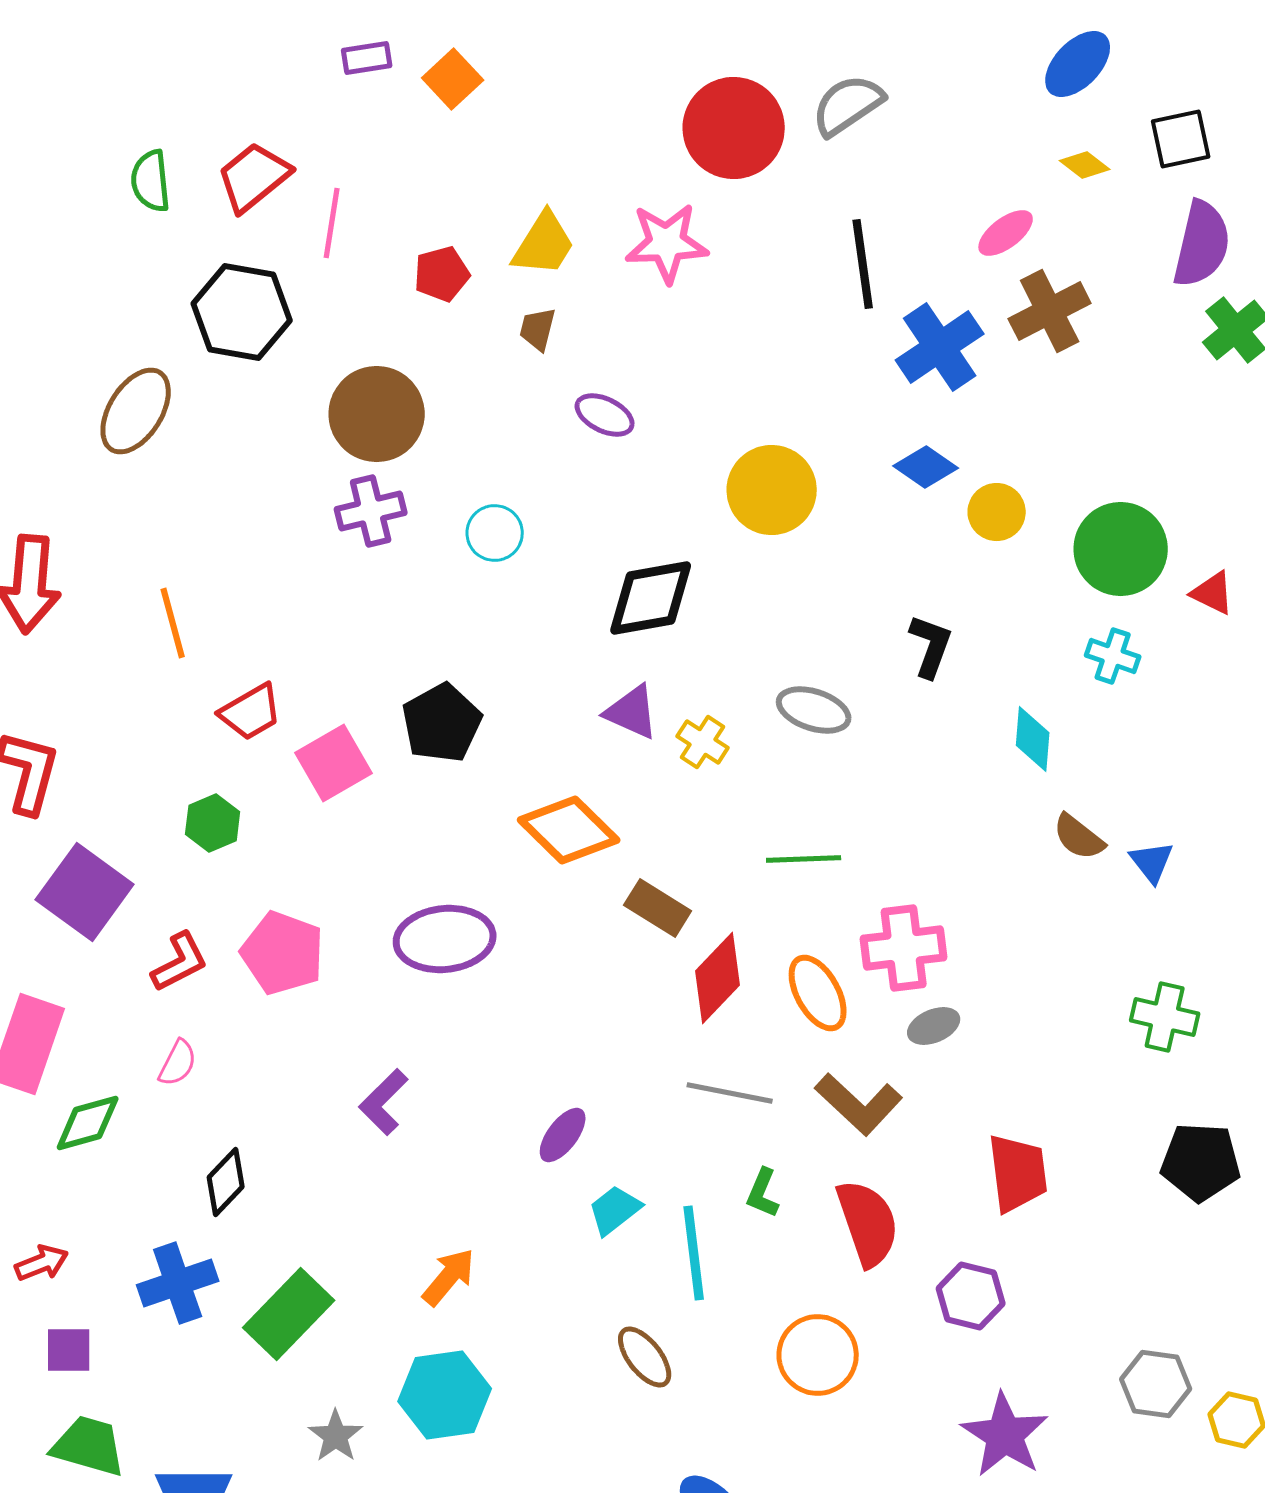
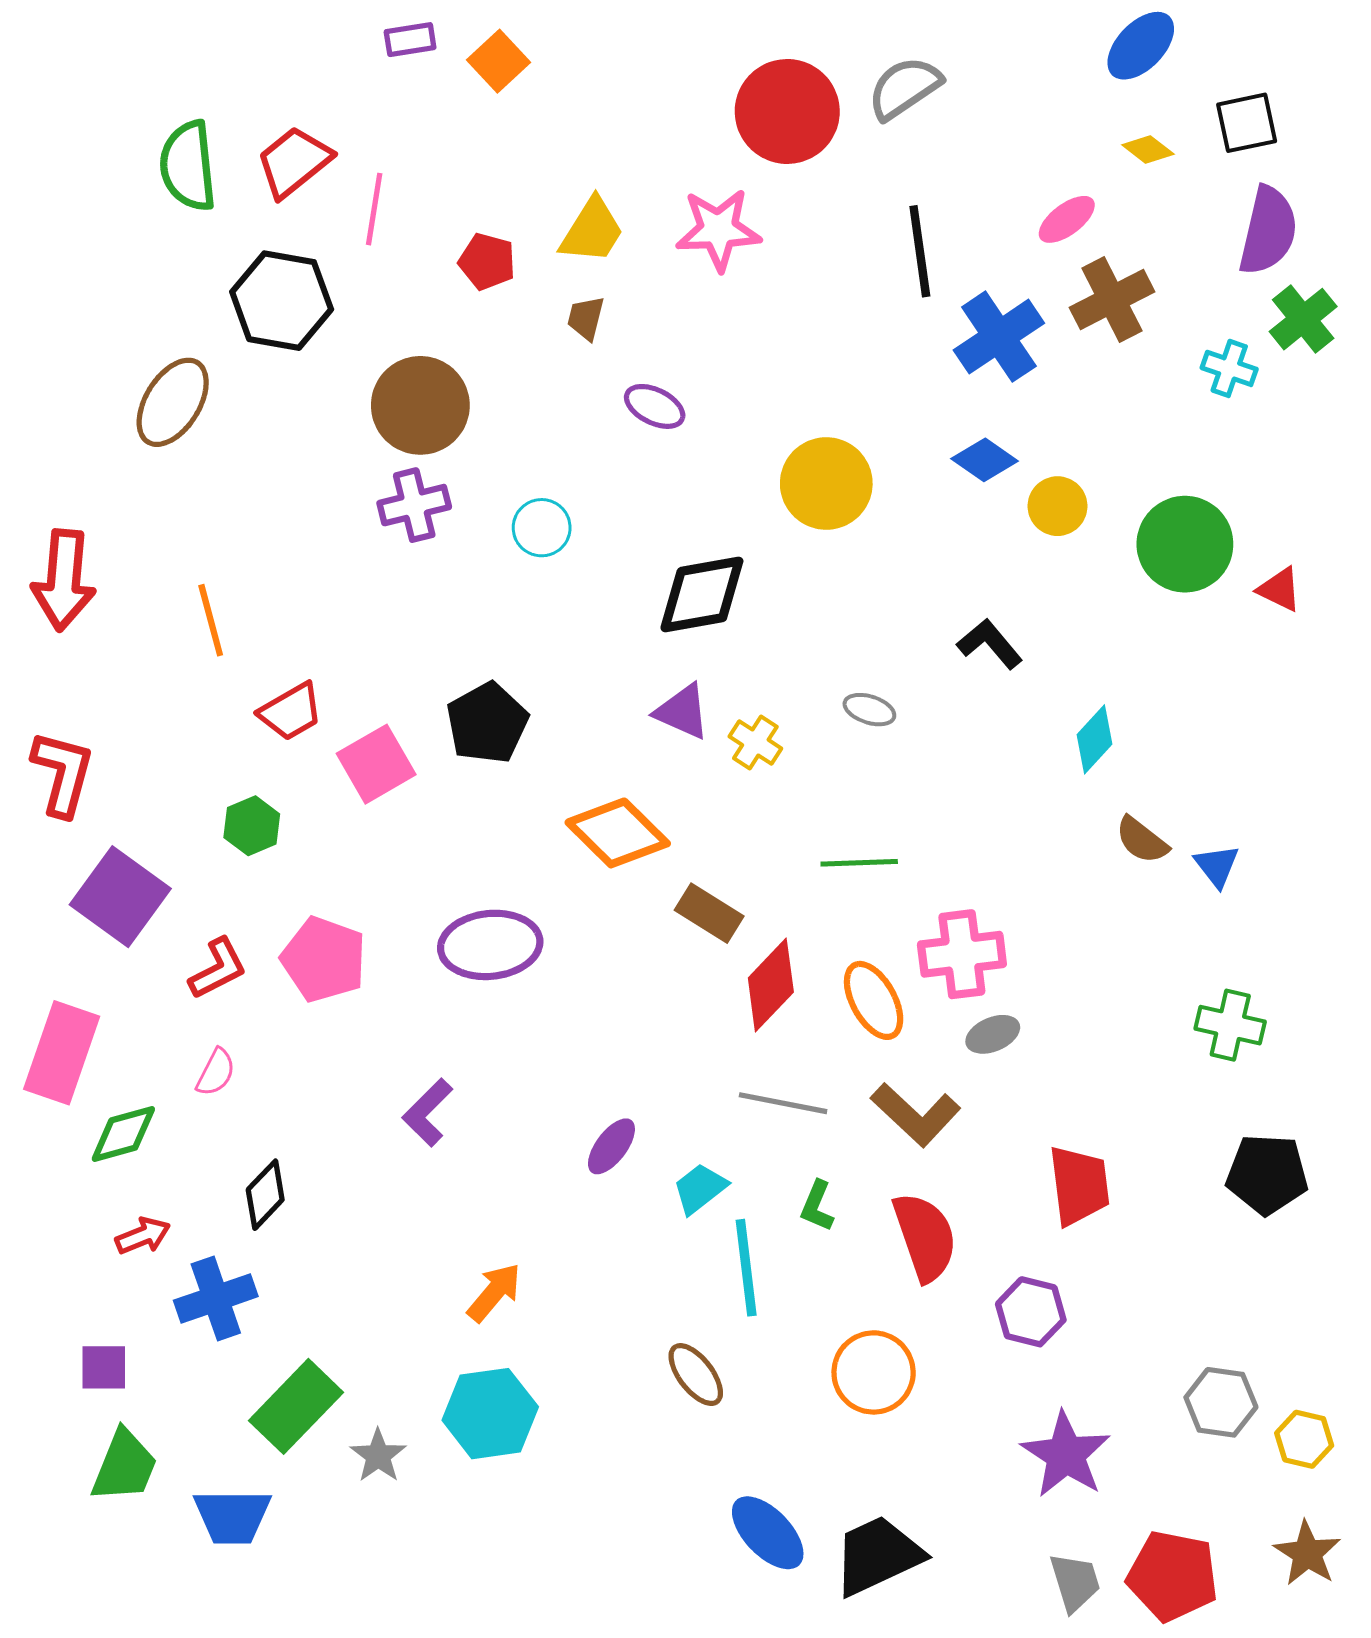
green semicircle: (151, 181) -> (188, 166), size x1.4
red pentagon: (442, 274) -> (487, 262), turned 30
black L-shape: (931, 646) -> (990, 644), turned -60
cyan cross: (1113, 656) -> (1229, 368), moved
gray ellipse: (814, 710) -> (869, 710), size x0.7
cyan diamond: (1033, 739) -> (1095, 739), turned 38
cyan trapezoid: (615, 1210) -> (700, 1189), moved
red arrow: (42, 1263) -> (143, 1236), moved
green rectangle: (289, 1314) -> (296, 1406), moved
green trapezoid: (89, 1446) -> (124, 1466), turned 96

